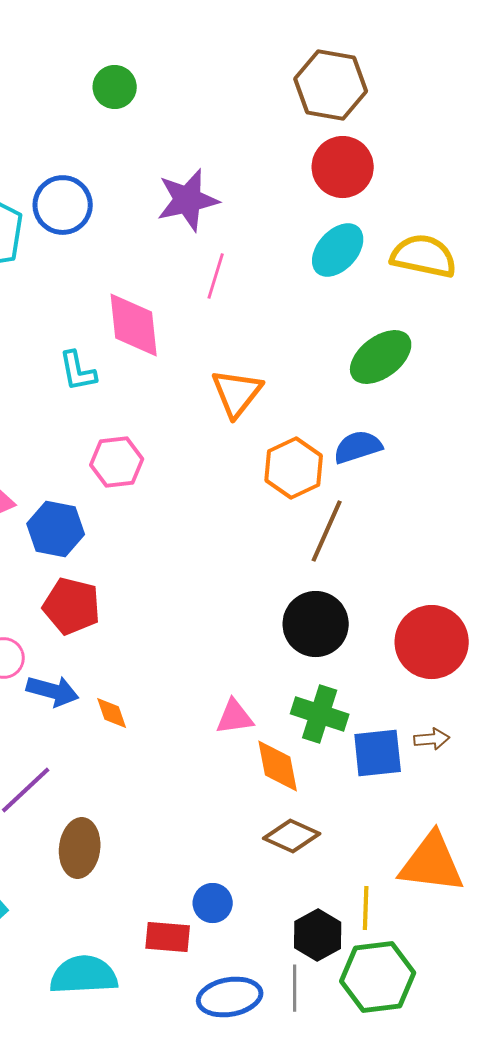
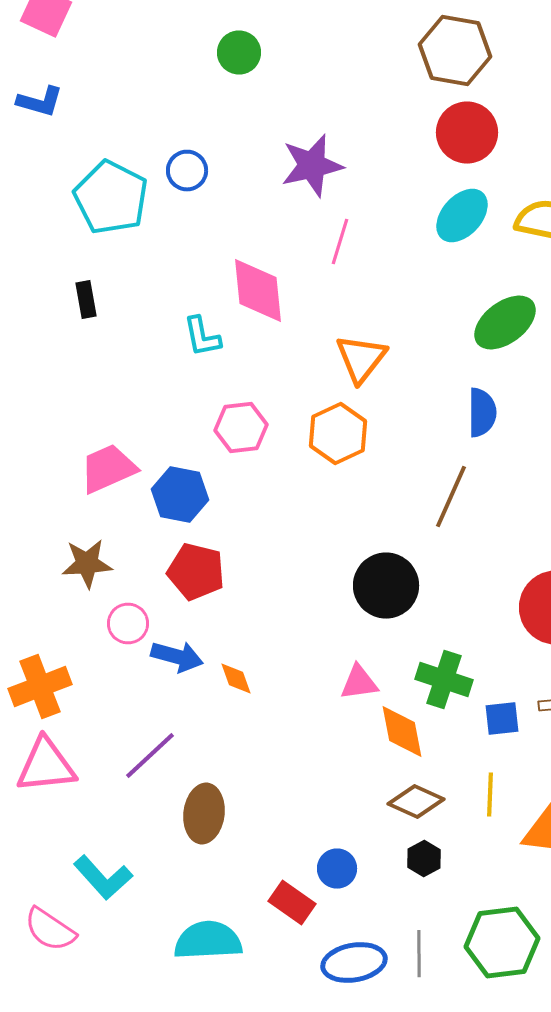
blue circle: (63, 205) -> (187, 170), size x0.7
blue semicircle: (358, 447) -> (482, 412), turned 108
orange hexagon: (294, 468) -> (338, 434), moved
black circle: (316, 624) -> (386, 586), moved
blue square: (378, 753) -> (502, 718), size x0.7
yellow line: (366, 908) -> (490, 794), moved
black hexagon: (318, 935) -> (424, 858), moved, size x0.7
red rectangle: (168, 937) -> (292, 902), turned 30

